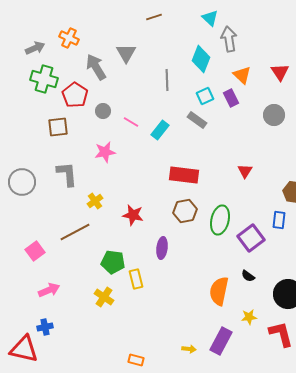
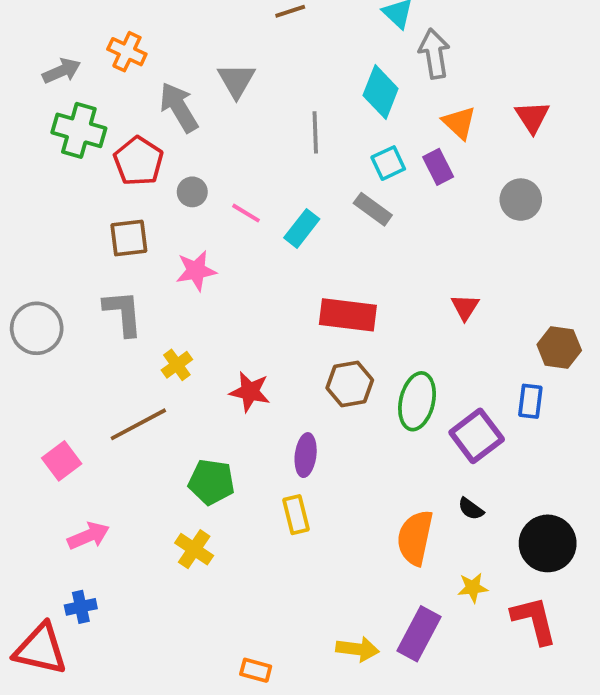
brown square: (58, 127) -> (129, 238), moved
yellow rectangle: (136, 279) -> (296, 515), moved
yellow arrow: (189, 349) -> (357, 649), size x1.5

